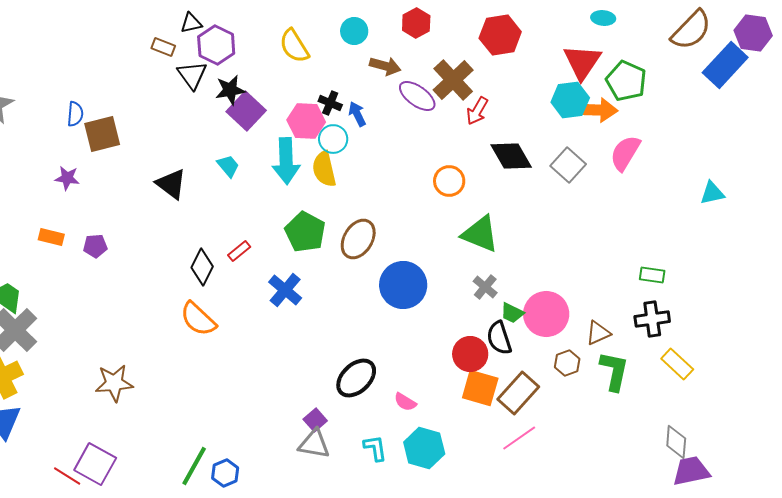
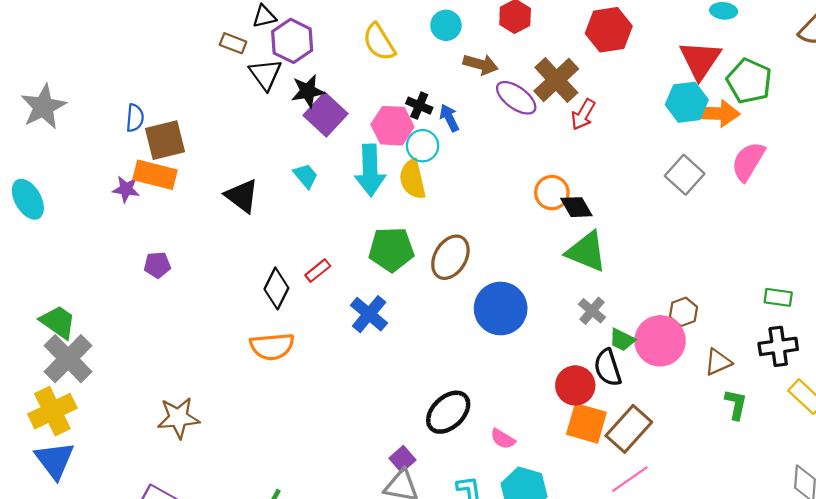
black diamond: (511, 156) -> (576, 207), moved, size x0.7
green pentagon: (305, 232) -> (391, 249), turned -30
orange rectangle: (51, 237) -> (155, 175), moved, size x1.5
orange semicircle: (198, 319) -> (272, 346), turned -48
brown hexagon: (567, 363) -> (683, 312), moved
green L-shape: (614, 371) -> (736, 404), size x0.7

